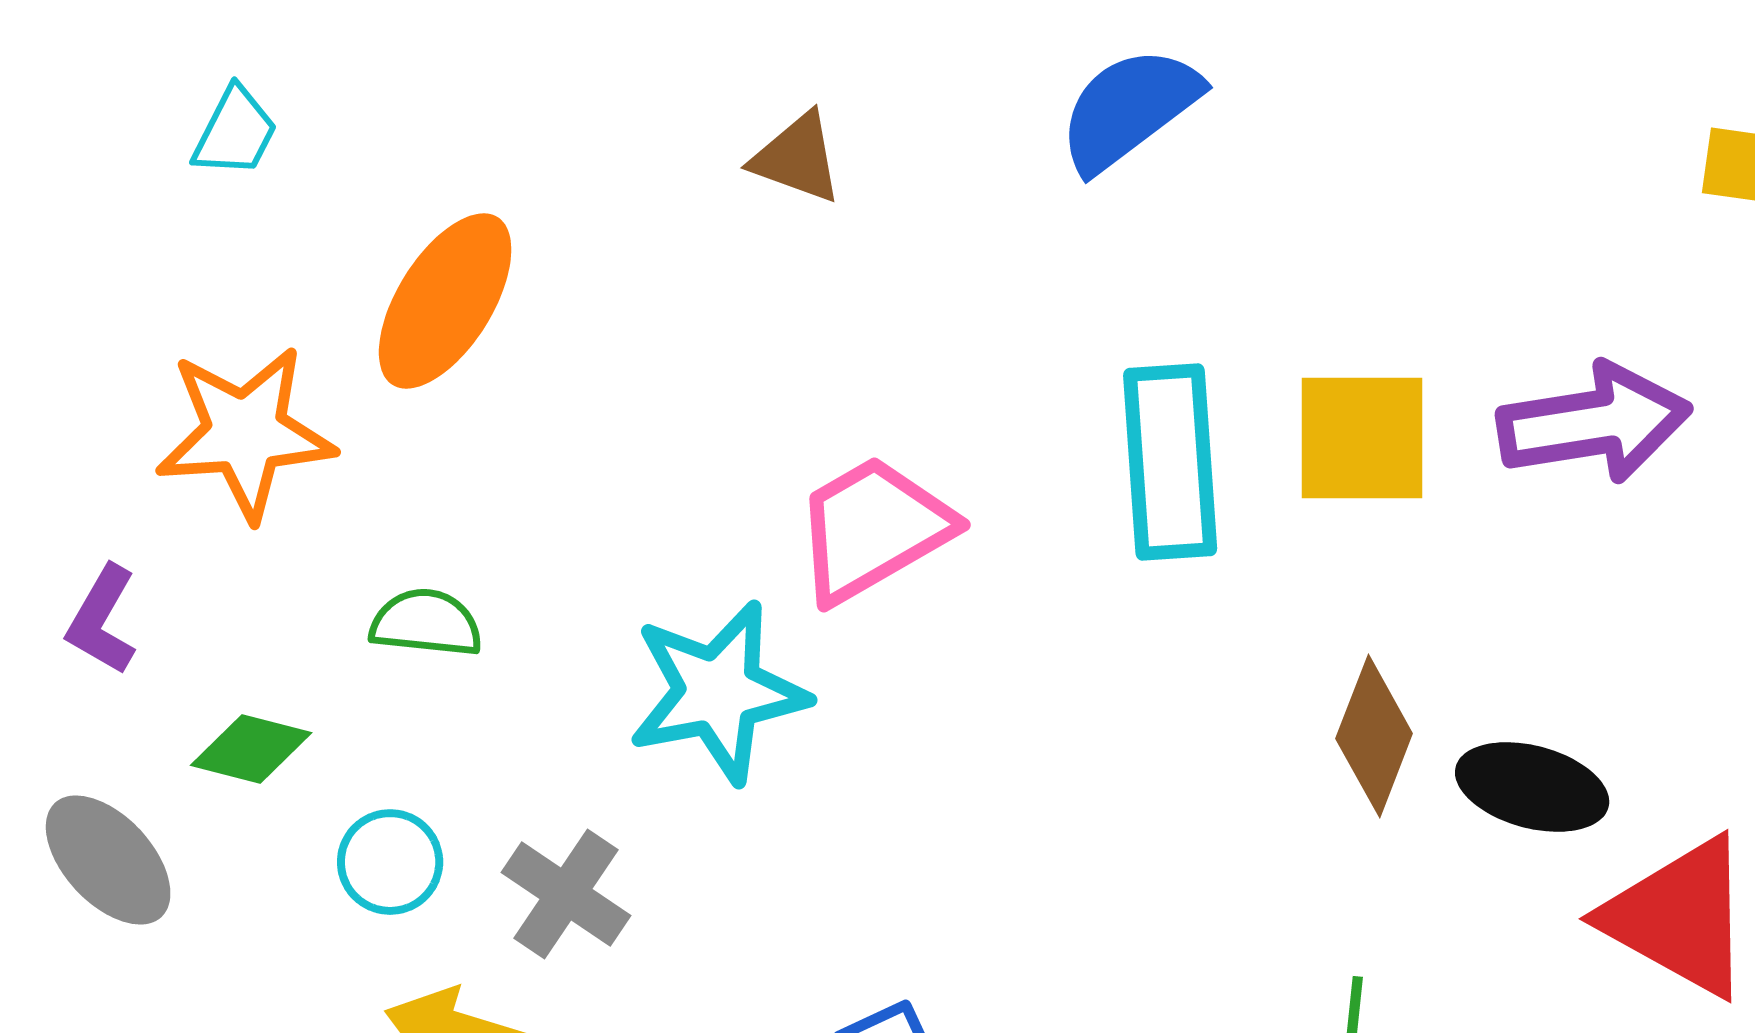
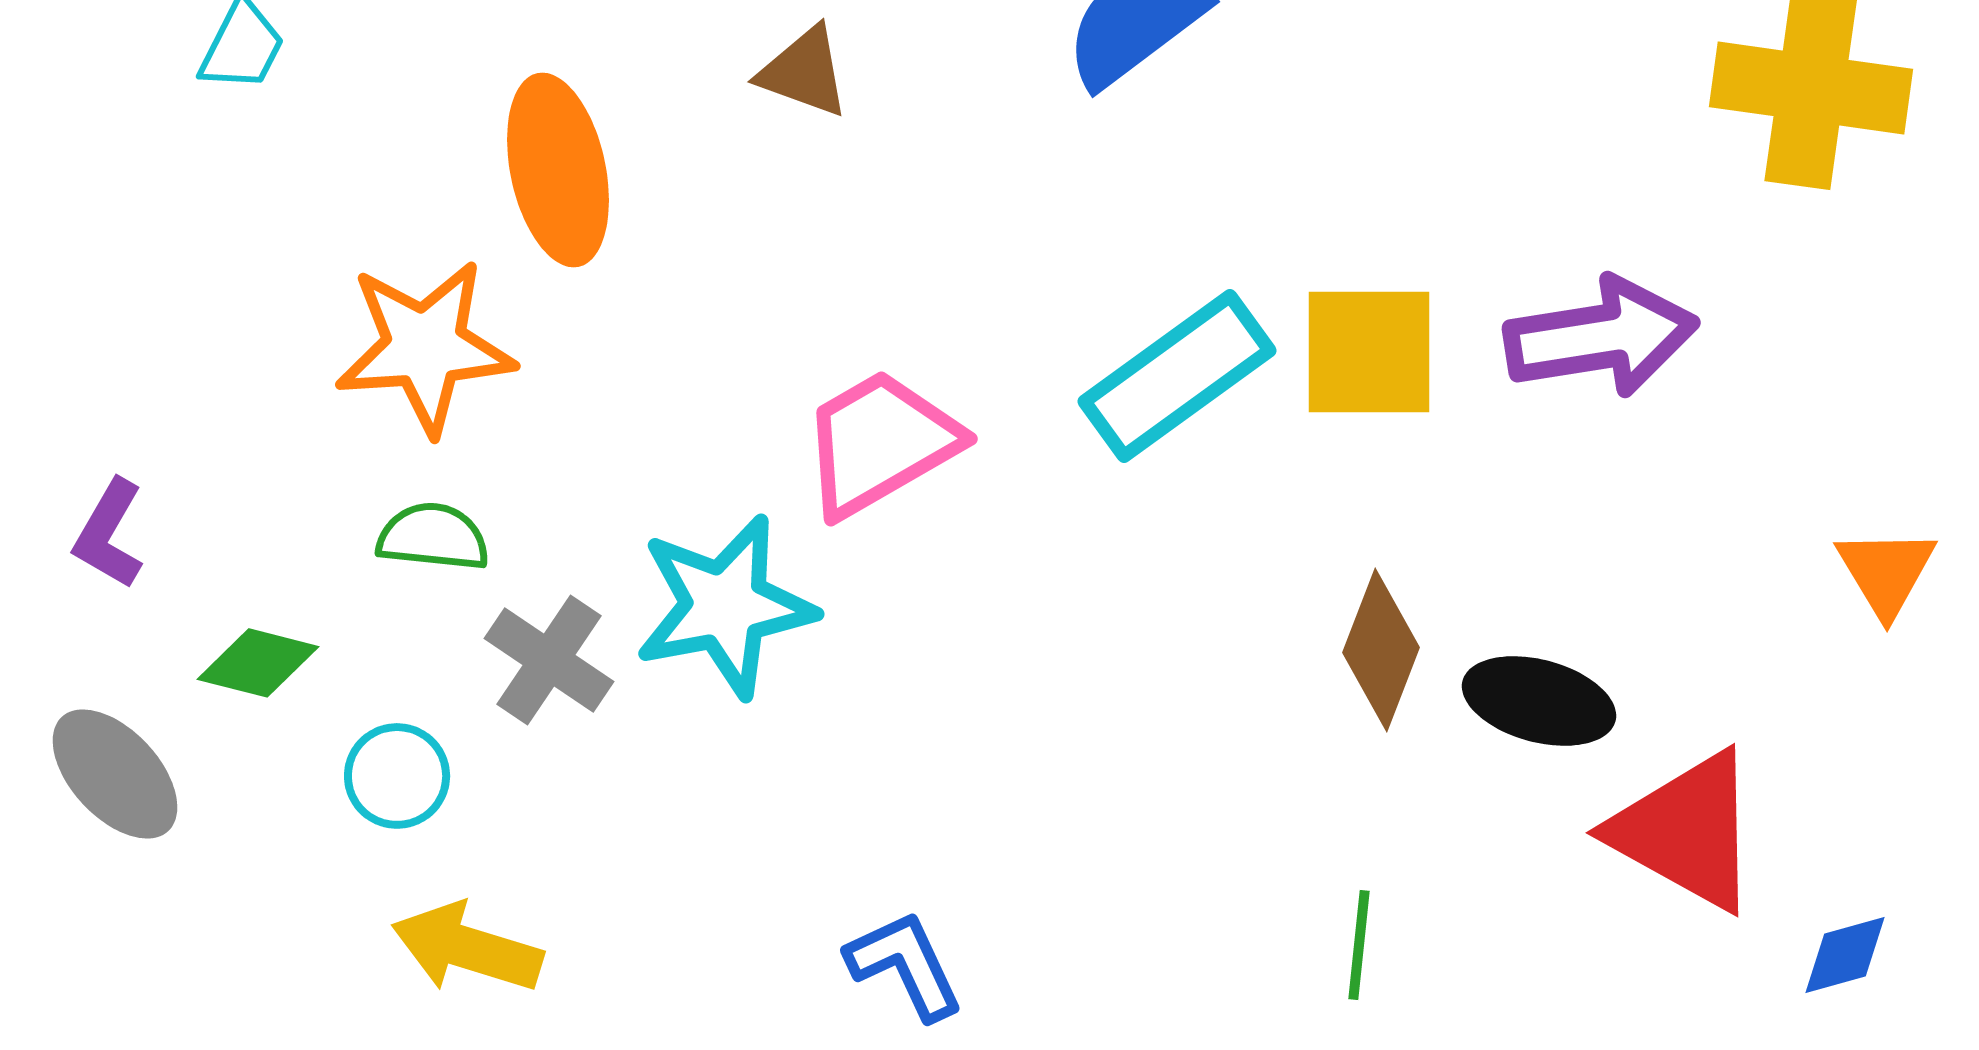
orange ellipse: (445, 301) -> (558, 170), moved, turned -44
orange star: (245, 433) -> (425, 347), moved
cyan rectangle: (1170, 462) -> (1177, 376), turned 58
gray cross: (566, 894) -> (549, 660), moved

